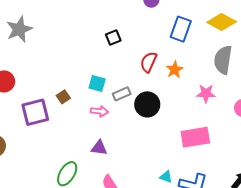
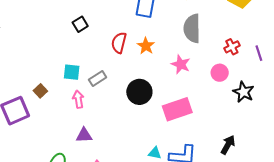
pink star: (206, 93) -> (181, 64), turned 30
black circle: (147, 104) -> (139, 92), moved
pink arrow: (99, 111) -> (78, 99), turned -96

